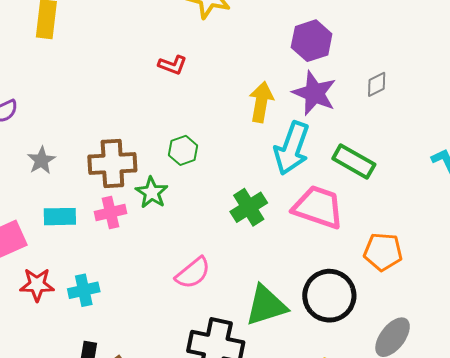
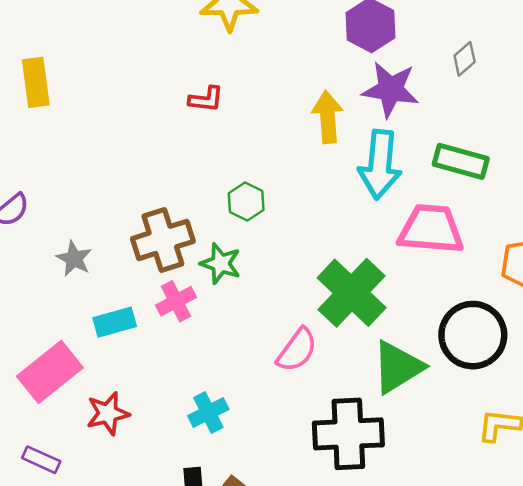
green cross: (249, 207) -> (352, 293), moved, size x1.5
cyan cross: (84, 290) -> (208, 412), moved

